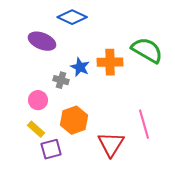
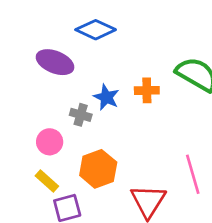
orange cross: (110, 62) -> (147, 90), size x0.7

